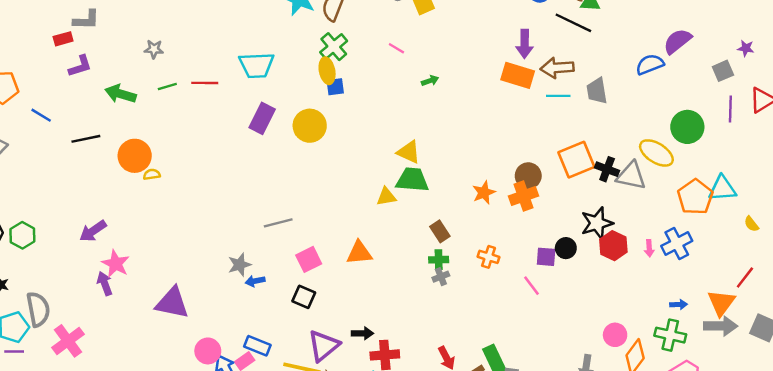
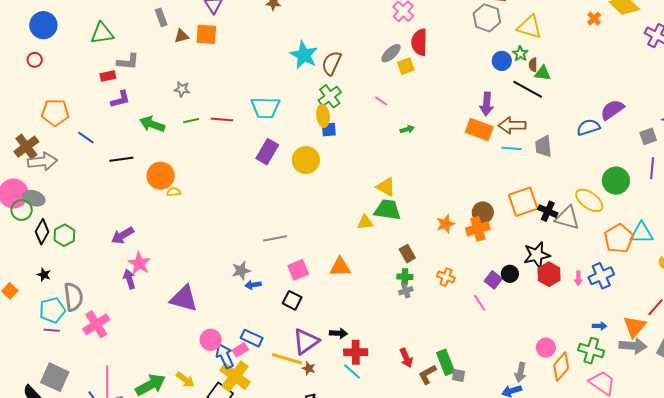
purple square: (546, 257) -> (493, 280), turned 30

